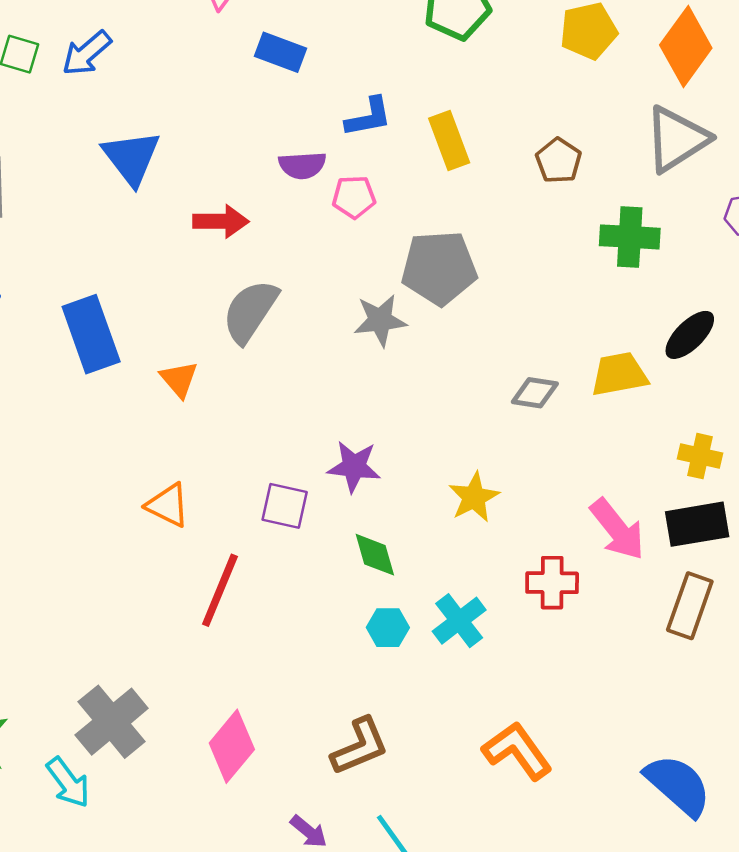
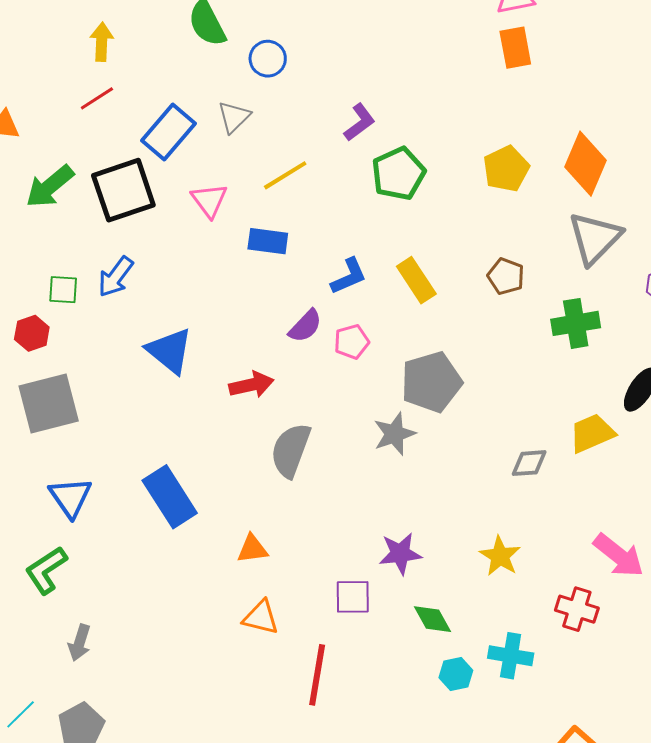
purple semicircle: (302, 165) -> (305, 326), turned -30
orange triangle: (179, 379) -> (252, 549), moved, turned -44
red cross: (552, 583) -> (577, 609), turned 30
cyan cross: (459, 621) -> (511, 656), turned -30

